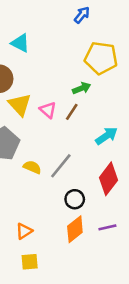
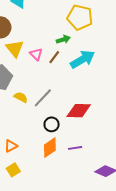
cyan arrow: (107, 136) -> (82, 59), moved, size x1.4
red diamond: (109, 179) -> (79, 111), turned 50
yellow square: (30, 262) -> (13, 170), turned -32

